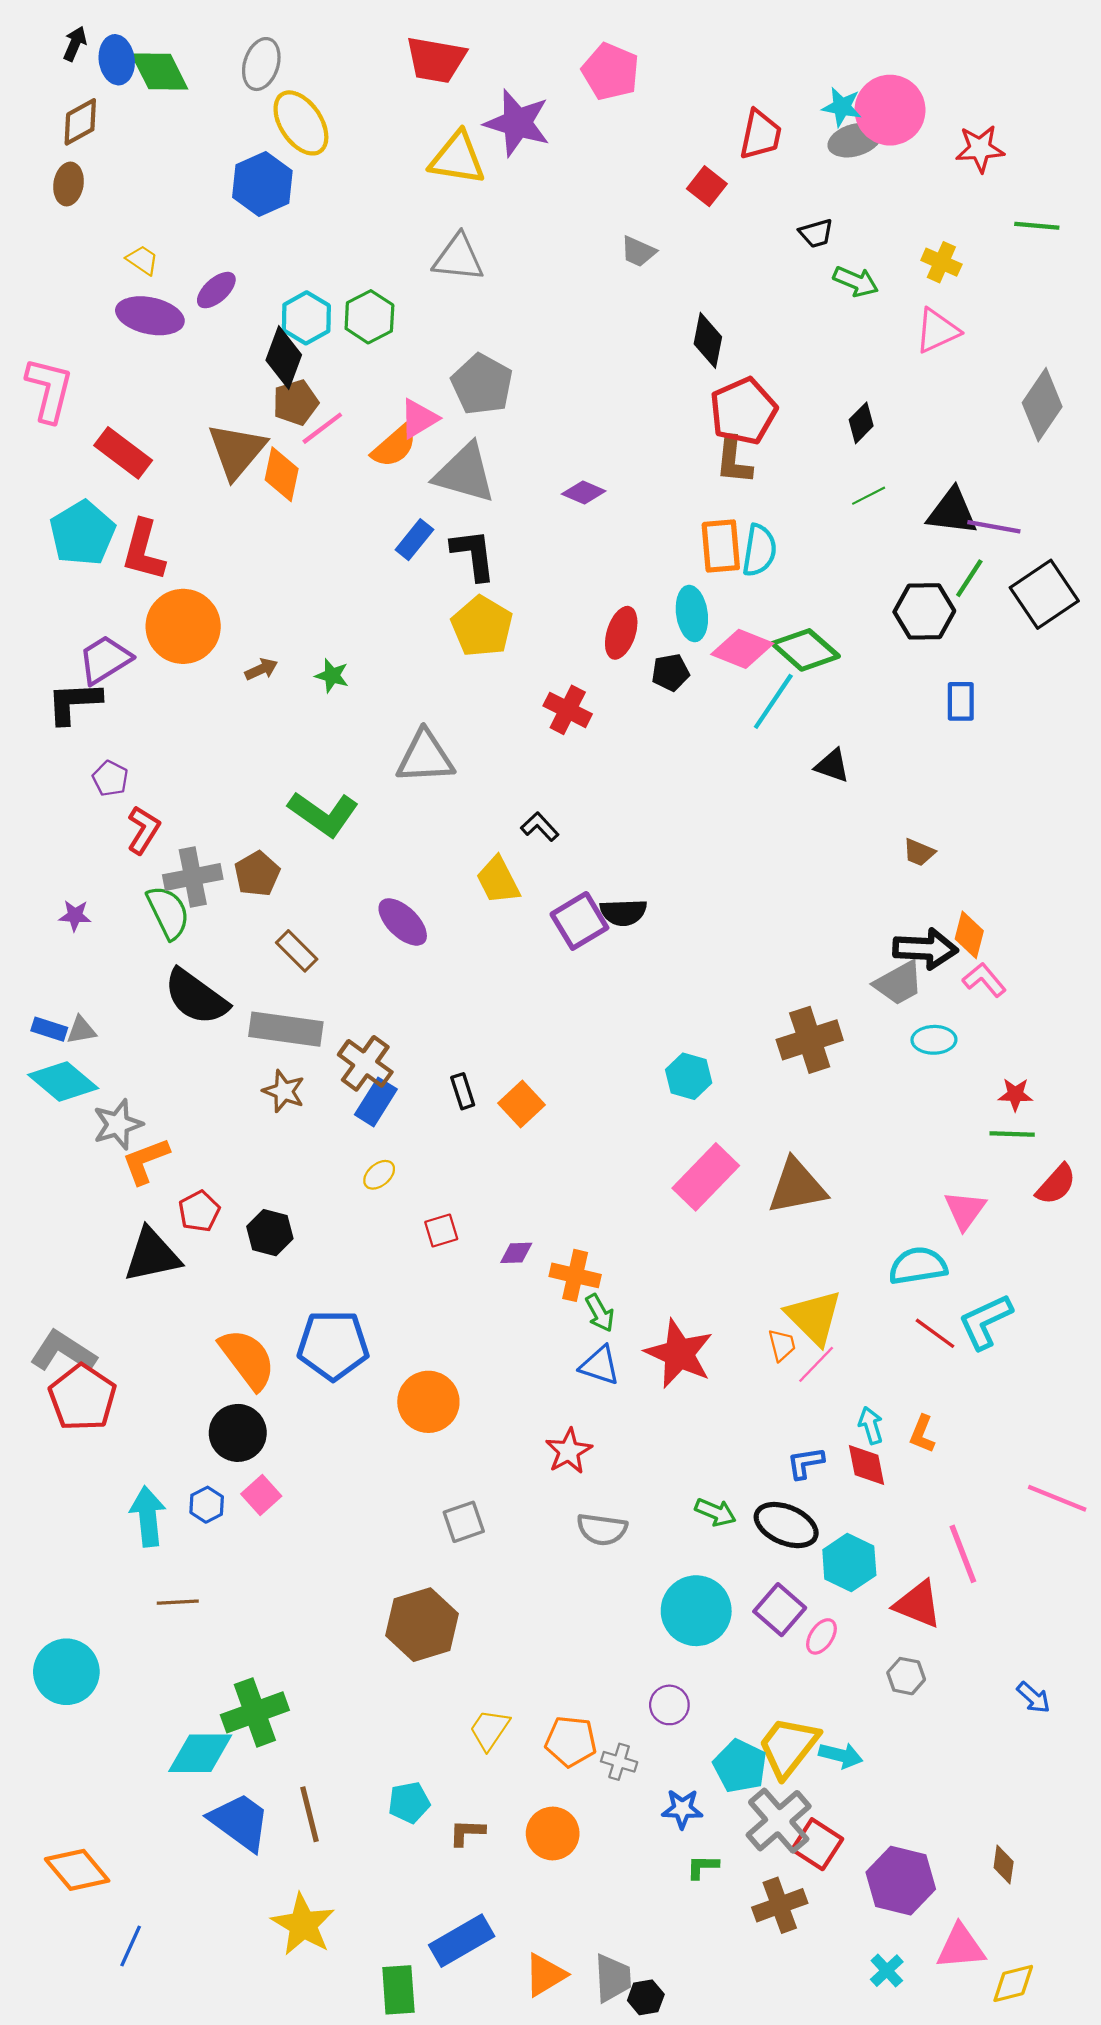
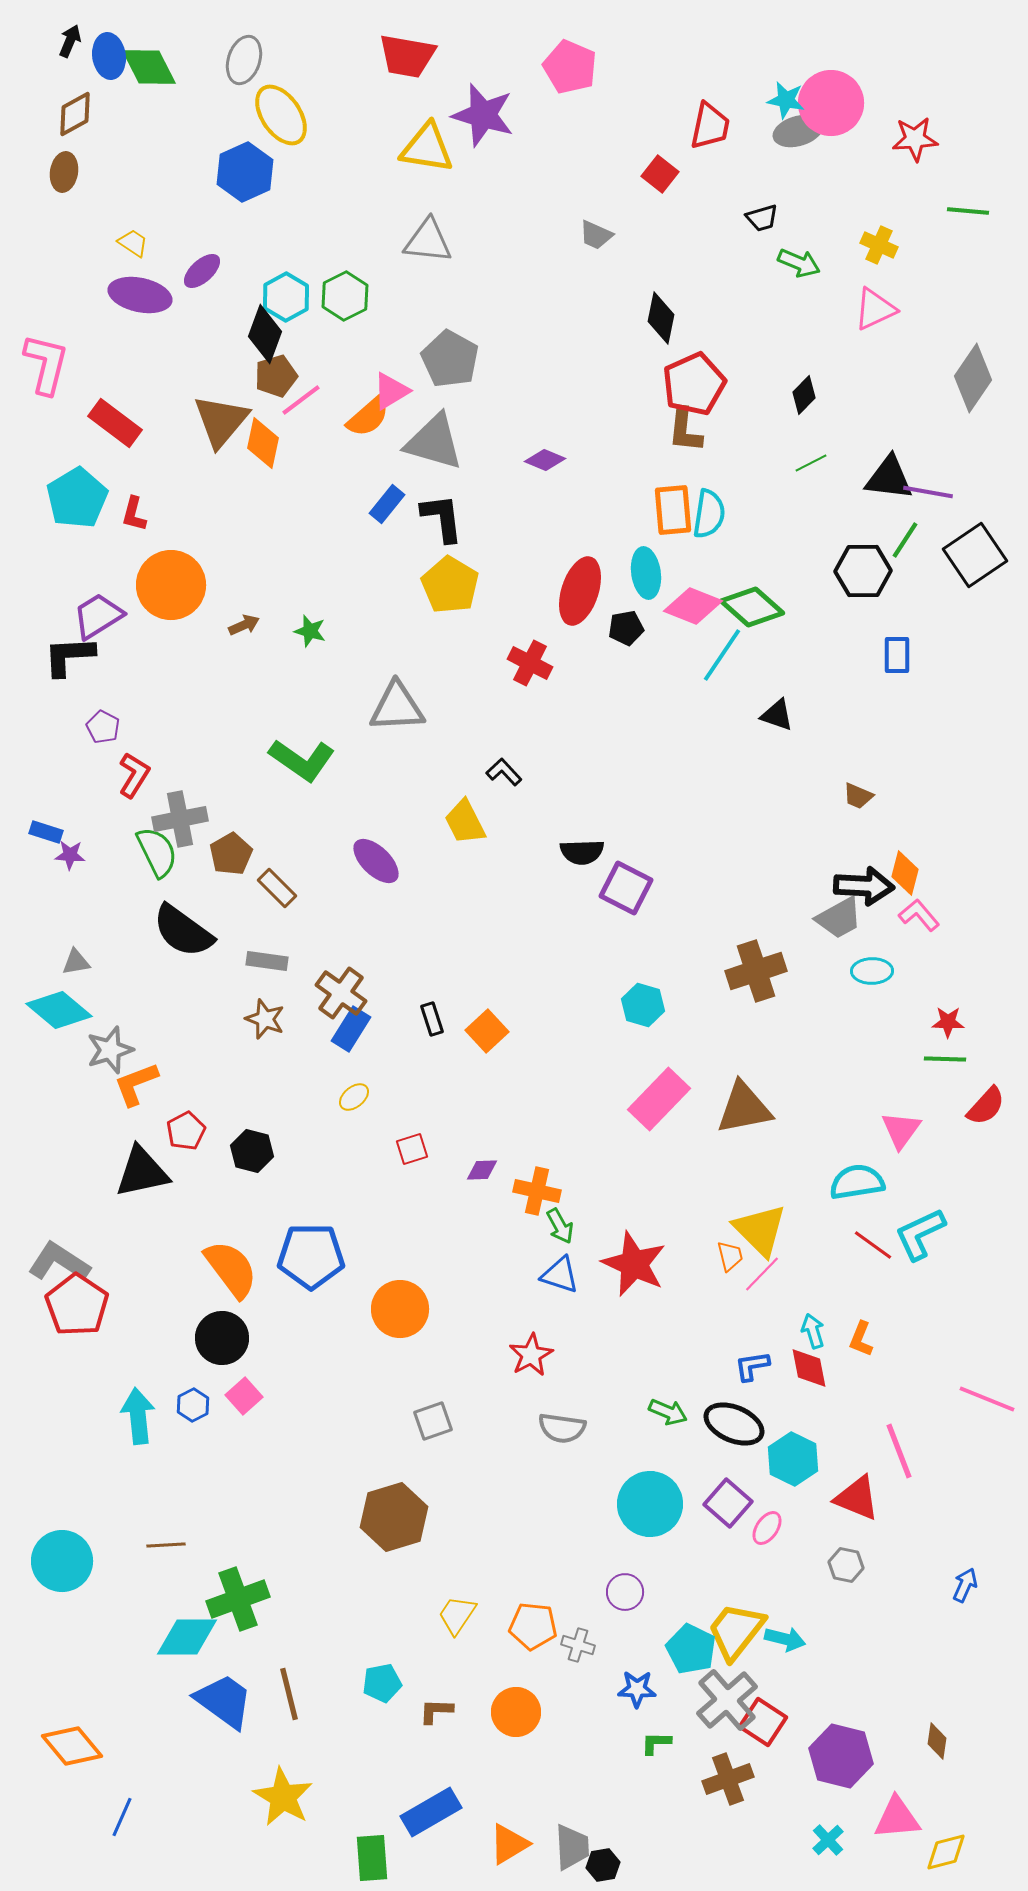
red L-shape: (143, 550) -> (134, 514), size x0.6
red ellipse: (621, 633) -> (580, 591), size x1.4
brown pentagon: (257, 874) -> (231, 854), moved
purple square: (579, 921) -> (626, 888), moved, turned -32
blue rectangle: (49, 1029) -> (46, 832), moved
gray rectangle: (286, 1029) -> (267, 961), size x0.6
brown line: (178, 1602) -> (166, 1545), moved
blue arrow: (1034, 1697) -> (965, 1585), turned -108

